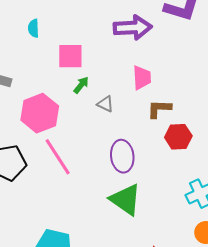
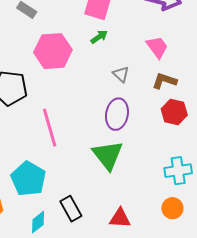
pink trapezoid: (142, 78) -> (157, 47), turned -50
gray triangle: (105, 104) -> (121, 74), moved
pink line: (58, 157) -> (50, 128), moved

